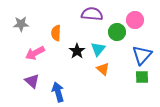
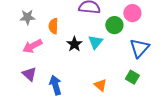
gray star: (21, 24) -> (27, 17), moved
orange triangle: (103, 69) -> (100, 85), moved
green square: (142, 77) -> (132, 77), moved, turned 32

